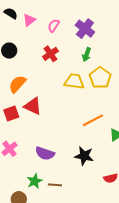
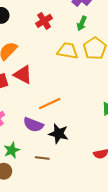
orange line: (93, 120) -> (50, 103), moved
black star: (84, 156) -> (59, 134), moved
green star: (35, 181) -> (12, 150), moved

